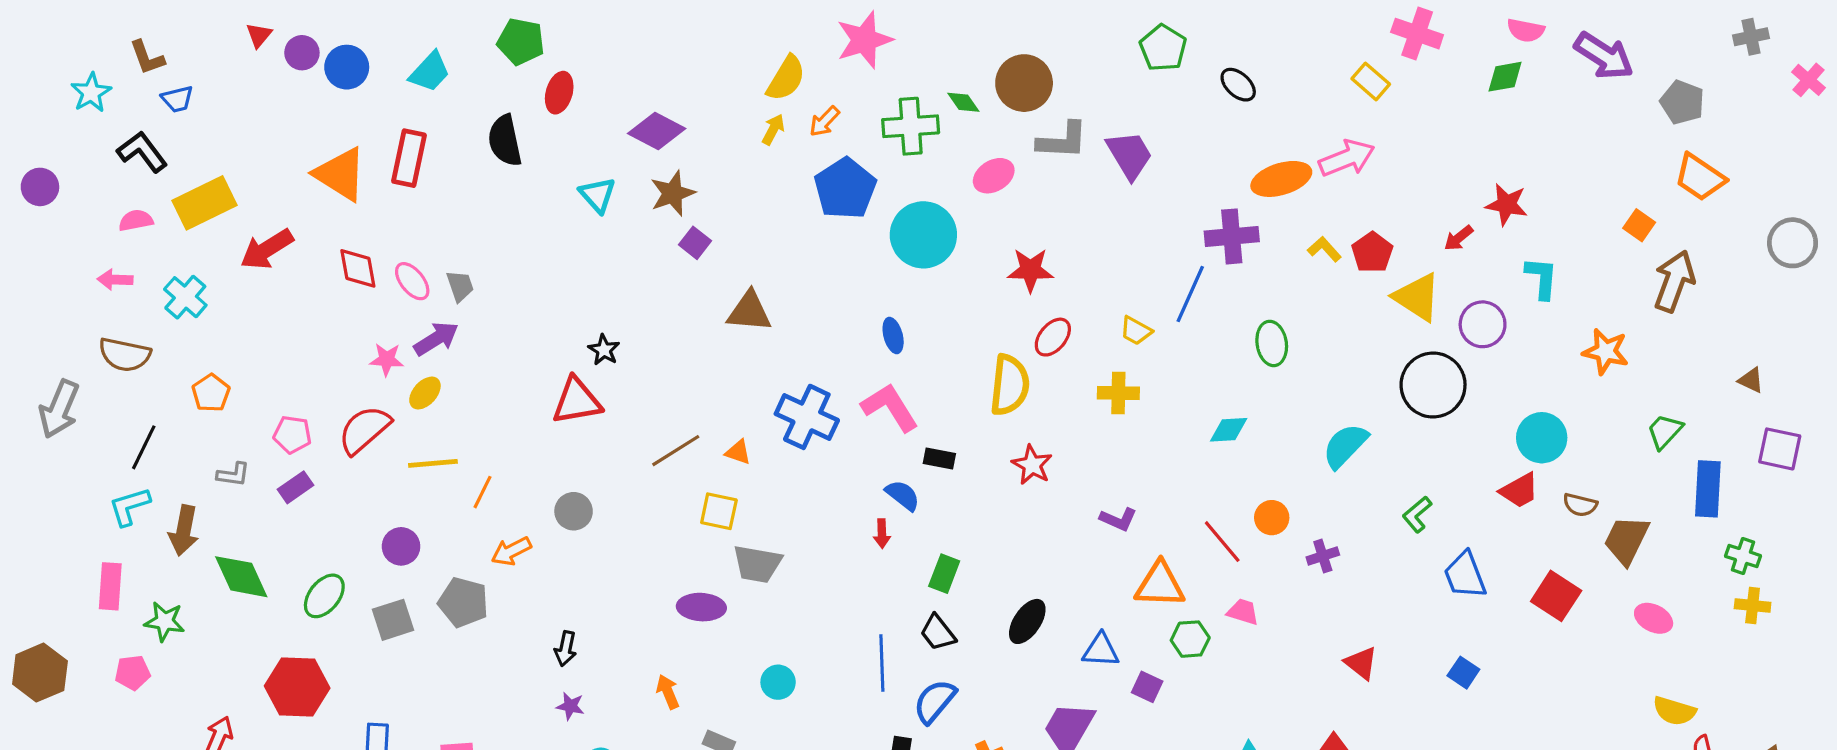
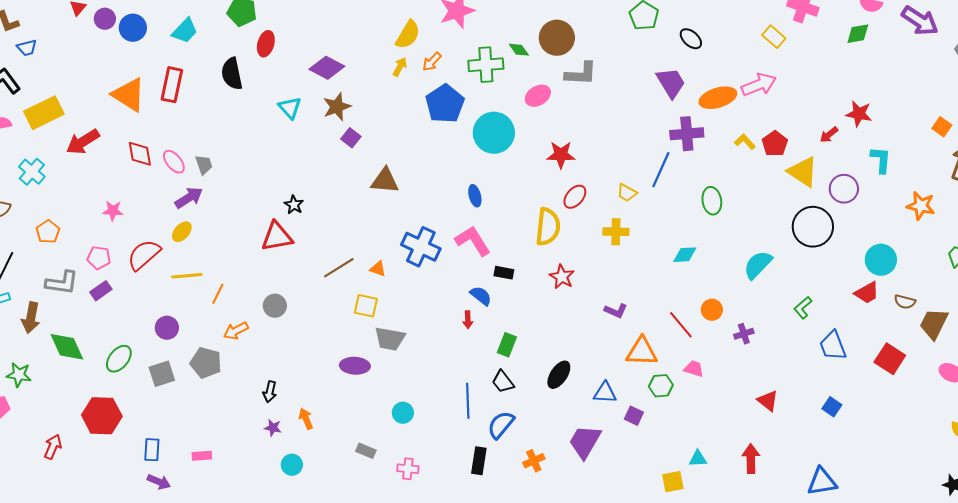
purple trapezoid: (1130, 155) -> (671, 83), moved
pink star: (387, 359) -> (113, 211), moved
gray L-shape: (233, 474) -> (62, 283), size x1.6
orange arrow: (668, 692) -> (306, 419), moved

